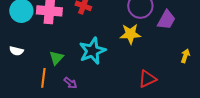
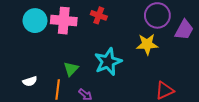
white semicircle: (16, 51) -> (30, 81), moved, turned -32

